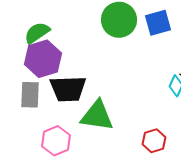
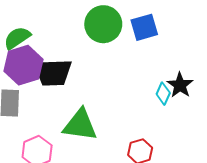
black trapezoid: (68, 89) -> (53, 73), moved

